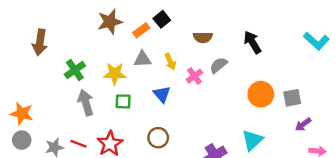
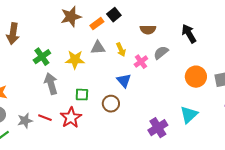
blue triangle: (162, 94) -> (124, 81), moved
green square: (123, 101) -> (82, 95), moved
brown circle: (158, 138) -> (111, 104), moved

